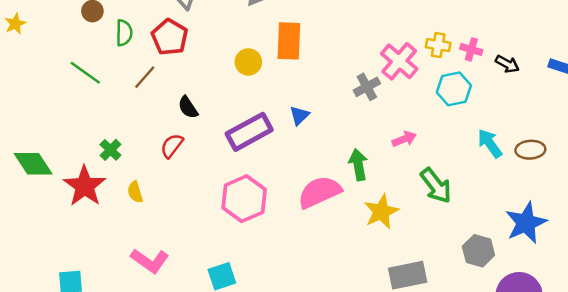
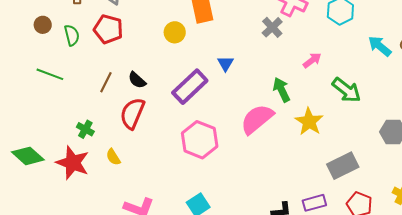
brown line: (145, 77) -> (106, 82), moved
red semicircle: (172, 146) -> (132, 113), size x1.5

